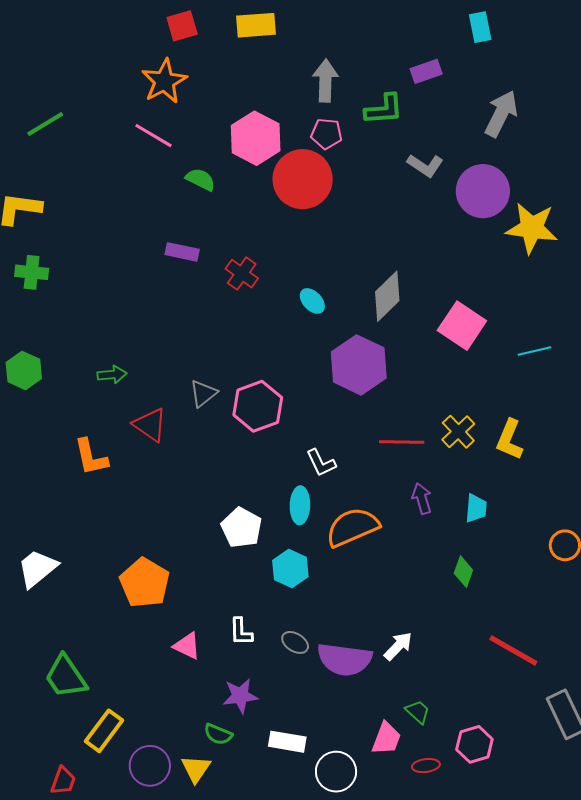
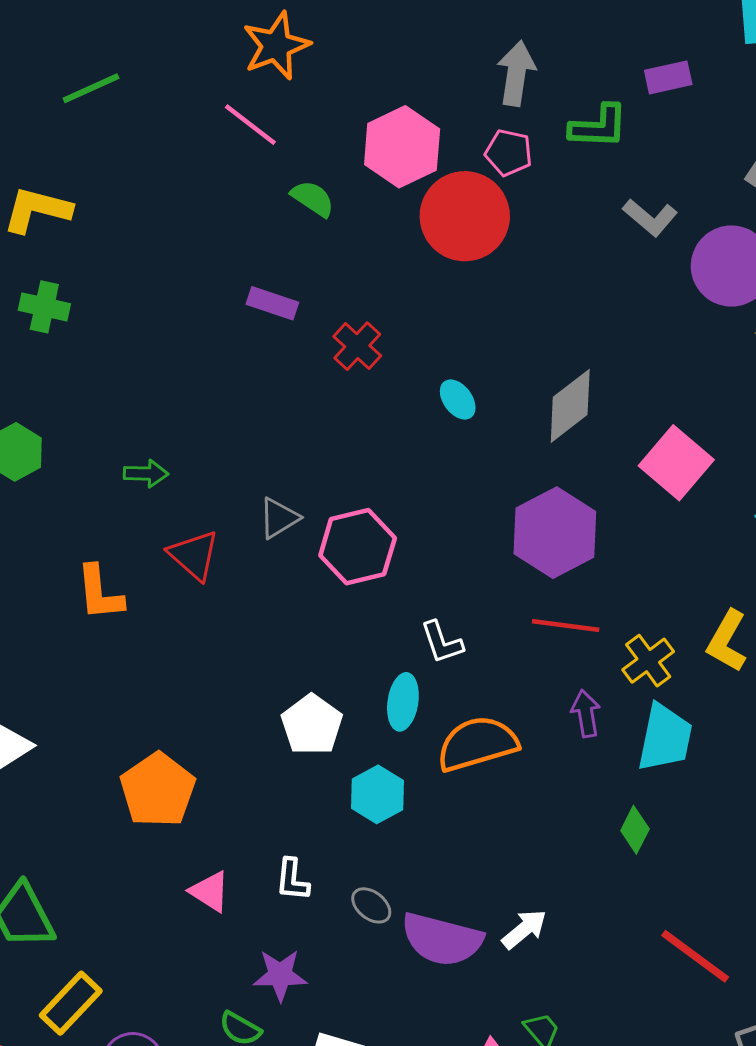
purple hexagon: (359, 365) -> (555, 533), moved
yellow cross: (458, 432) -> (648, 661), moved
cyan trapezoid: (476, 508) -> (665, 738), size x1.6

